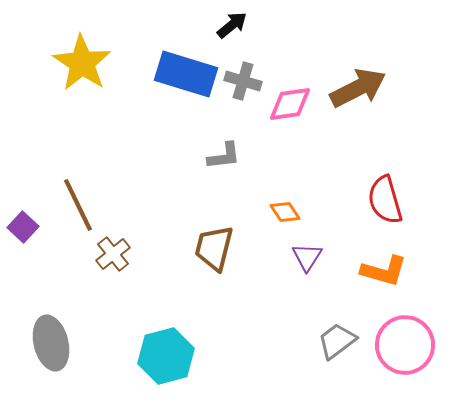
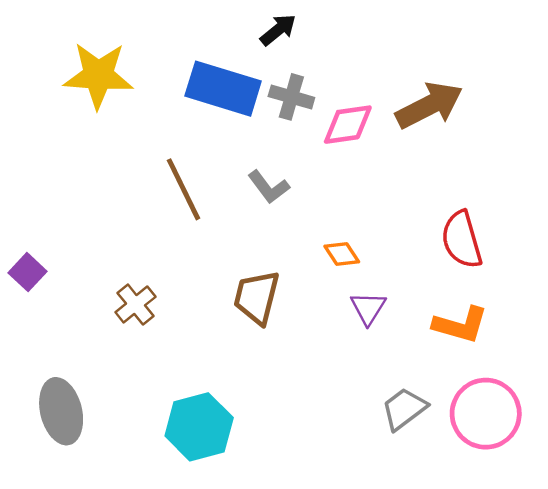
yellow star: (82, 63) -> (98, 75), turned -30
gray L-shape: (224, 156) -> (269, 187), turned 60
brown line: (78, 205) -> (183, 189), moved

